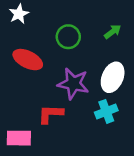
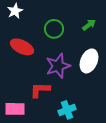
purple star: (73, 84) -> (58, 66), turned -30
cyan cross: (106, 111) -> (67, 110), moved

